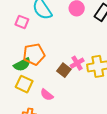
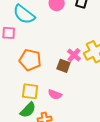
orange pentagon: (34, 54) -> (30, 60), turned -30
green semicircle: (22, 65) -> (28, 110), moved

